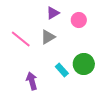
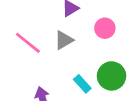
pink circle: (79, 20) -> (105, 28), moved

